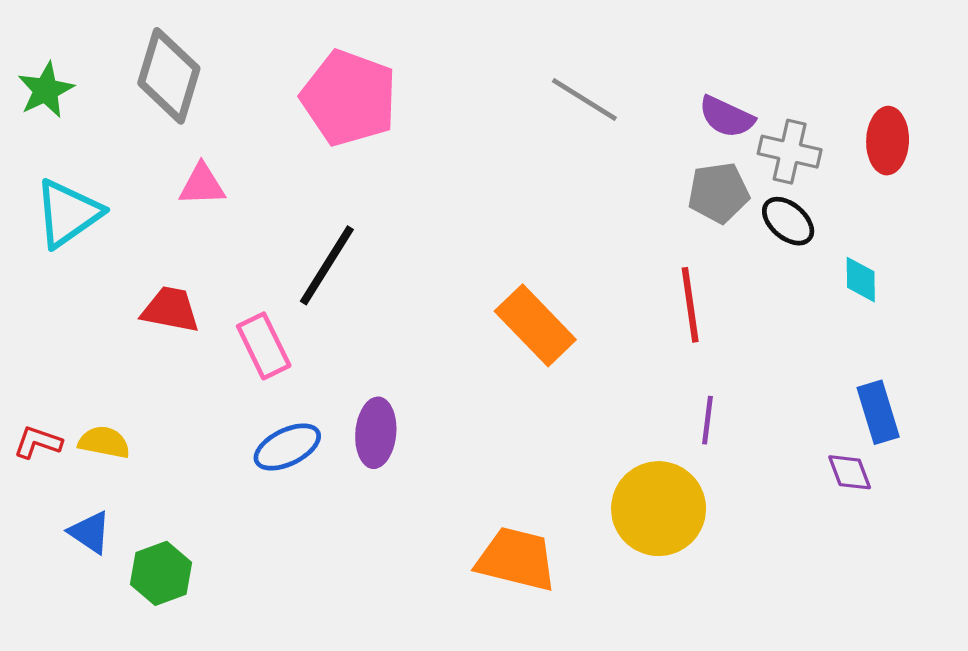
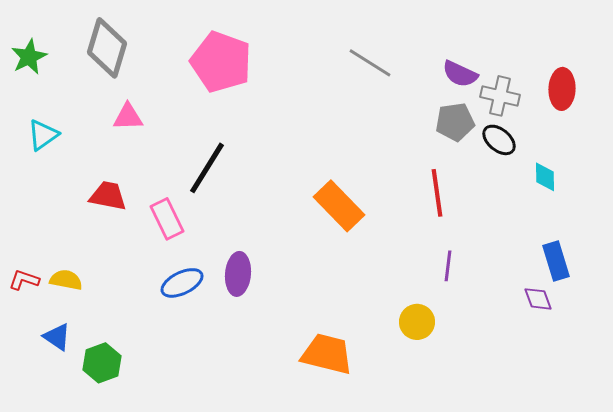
cyan triangle: (68, 213) -> (43, 135), size x0.7
yellow circle: (659, 509) -> (417, 322), size x0.6

